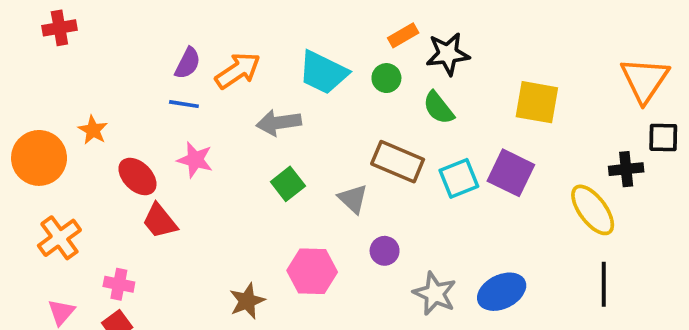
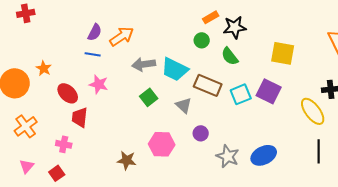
cyan trapezoid: (323, 72) -> (175, 69), moved
red trapezoid: (160, 221) -> (80, 117), turned 45
pink cross: (119, 284) -> (64, 144), moved
brown star: (247, 301) -> (127, 160), turned 30

